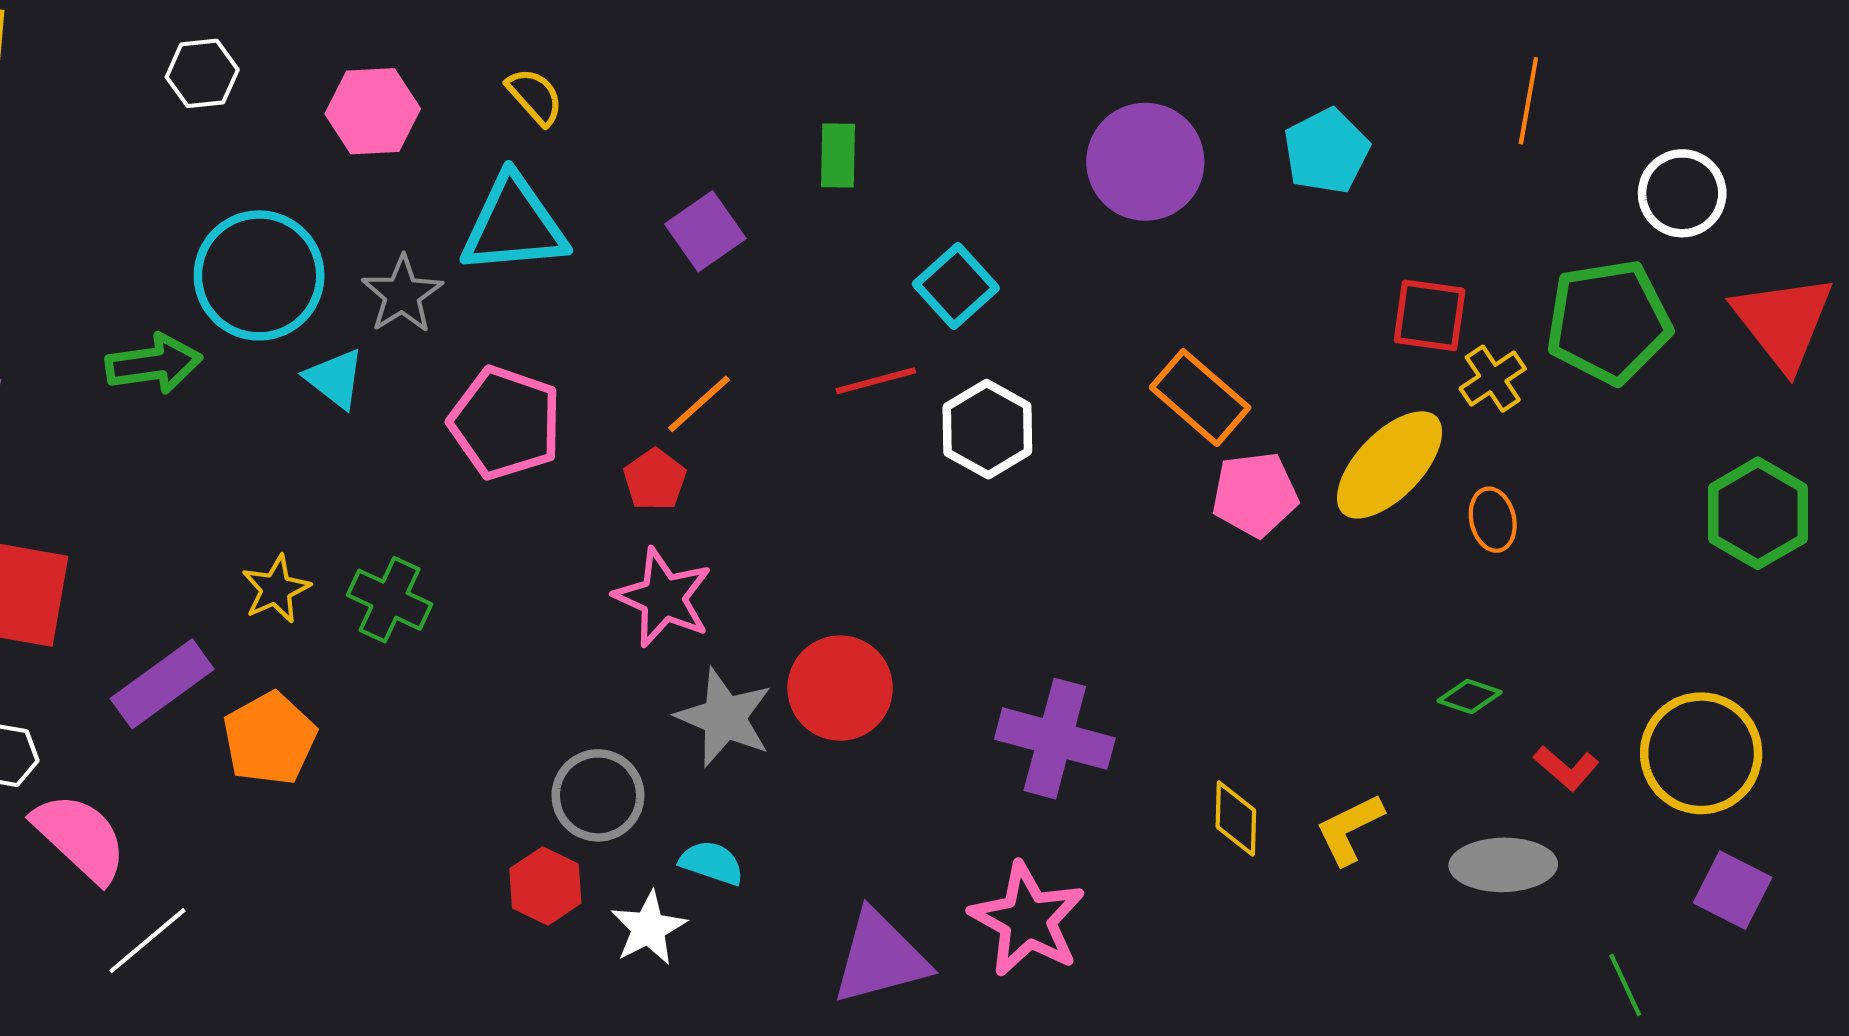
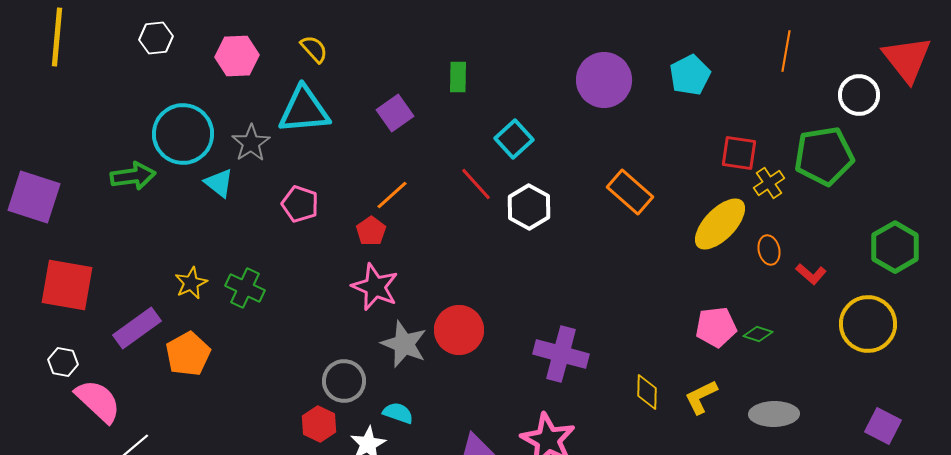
red triangle: (1783, 322) -> (907, 59), moved
red line: (876, 381) -> (476, 184), turned 63
pink pentagon: (505, 423) -> (300, 204), size x0.7
pink pentagon: (1255, 494) -> (716, 327), moved
yellow circle: (1701, 753) -> (868, 324), moved
red L-shape: (1566, 768) -> (811, 274), moved

